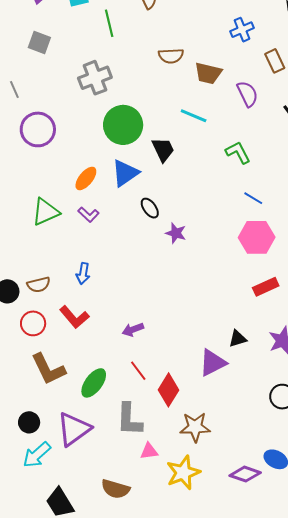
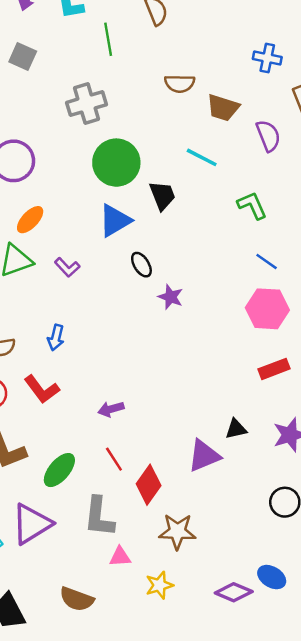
blue cross: (242, 30) -> (267, 58), turned 30
orange ellipse: (86, 178) -> (30, 220), moved
yellow star: (183, 473) -> (159, 585), size x0.7

